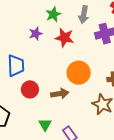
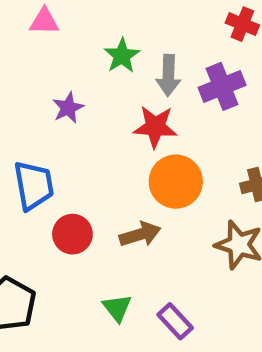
green star: (53, 14) -> (122, 56), moved
gray arrow: (84, 15) -> (168, 75), moved
red star: (64, 38) -> (155, 127), moved

